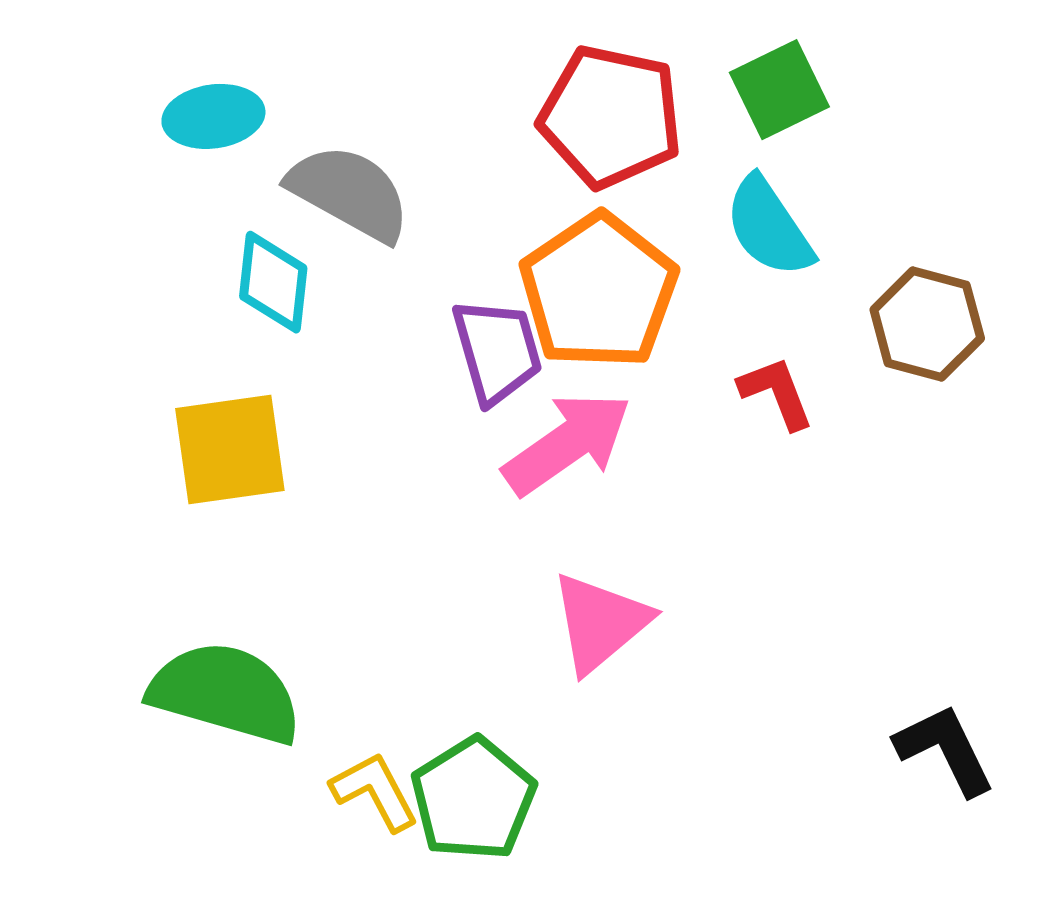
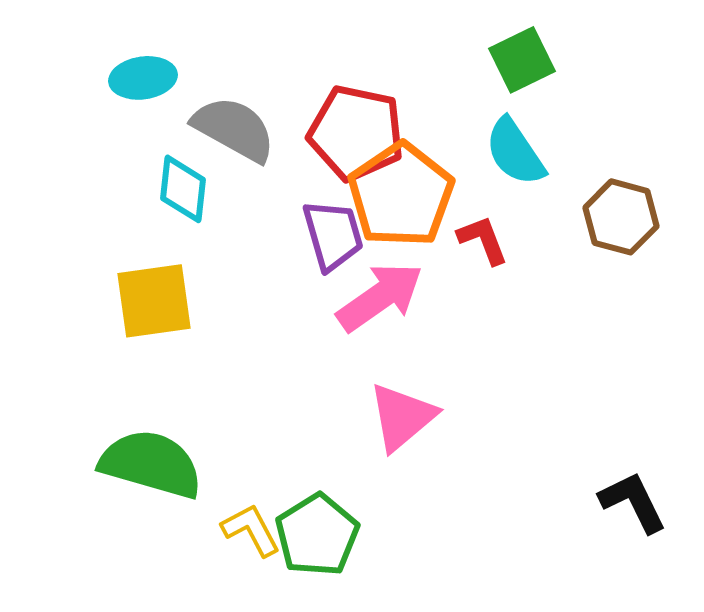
red pentagon: (611, 116) -> (356, 133), moved
red L-shape: (776, 393) -> (483, 240), moved

